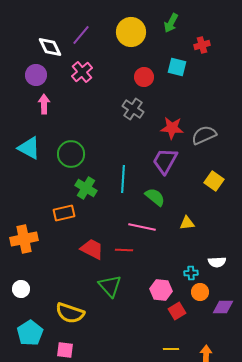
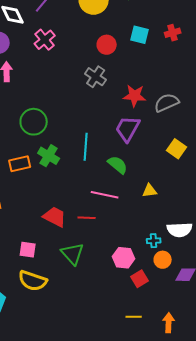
red cross: (202, 45) -> (173, 33), moved
orange rectangle: (64, 213) -> (20, 164), moved
white semicircle: (217, 262) -> (180, 230), size x1.4
pink square: (65, 350) -> (28, 250), moved

